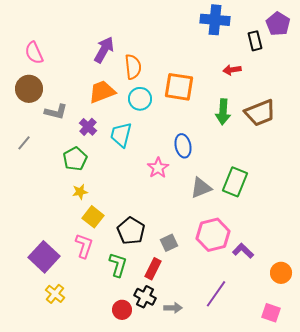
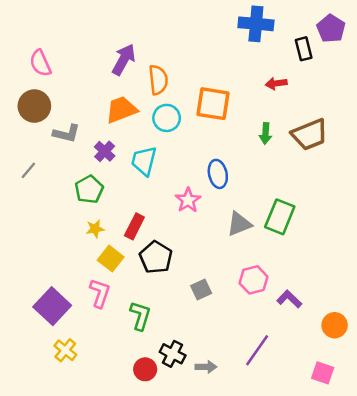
green arrow: (223, 112) -> (265, 133), size x0.7
black pentagon: (131, 231) -> (156, 257), moved
pink hexagon: (213, 235) -> (254, 280), size x0.7
red rectangle: (153, 269) -> (134, 226), moved

